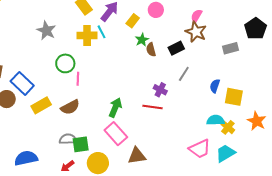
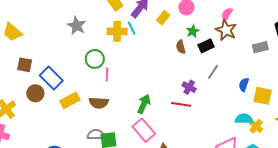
green star: (142, 40) -> (193, 31), moved
brown semicircle: (70, 107) -> (99, 103), turned 30

